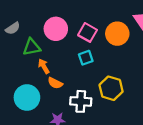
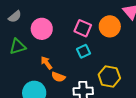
gray semicircle: (13, 28) -> (15, 17), moved
pink circle: (56, 29) -> (42, 29), moved
green triangle: (32, 47) -> (18, 47), moved

